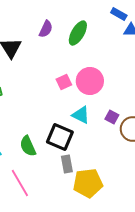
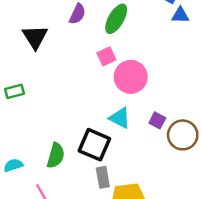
pink square: (64, 82) -> (106, 56), moved
green semicircle: (28, 146) -> (56, 156), turned -140

